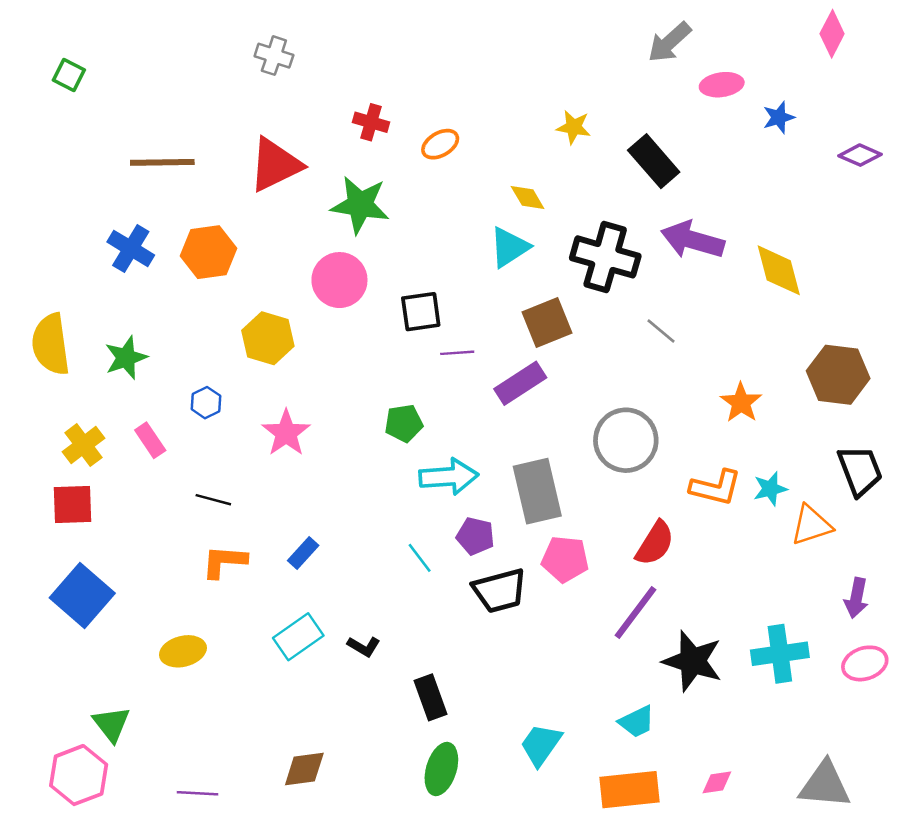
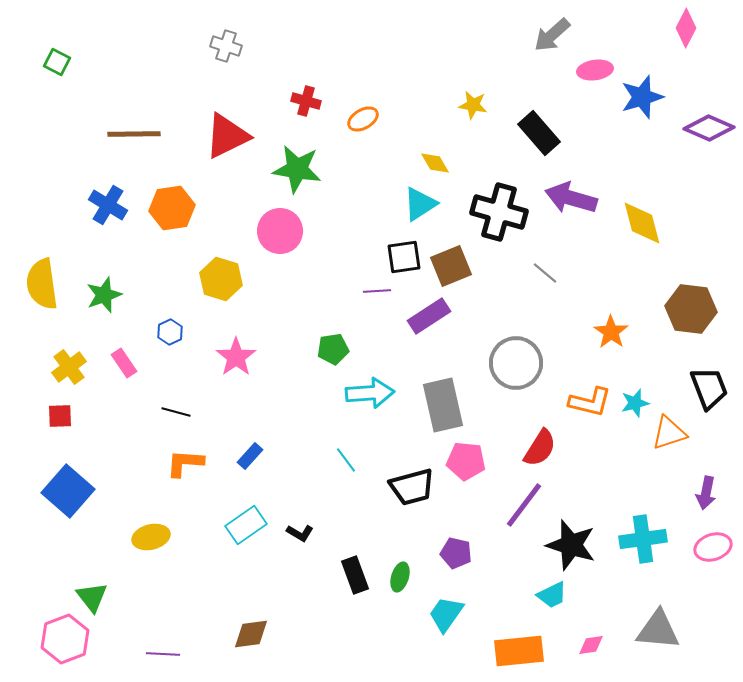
blue star: (779, 117) -> (642, 97), size x1.6
purple diamond: (860, 155) -> (709, 128), size x1.4
black square: (421, 312) -> (404, 257), moved
red square: (73, 504) -> (60, 416), size x0.7
purple pentagon: (475, 536) -> (456, 553), moved
cyan trapezoid: (637, 722) -> (552, 595), moved
green ellipse: (441, 769) -> (400, 577), moved, size x0.7
gray triangle: (825, 785) -> (658, 630), moved

